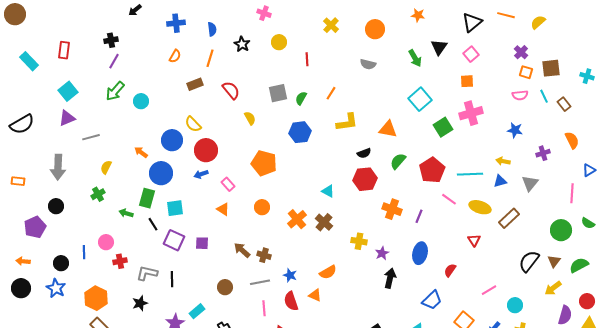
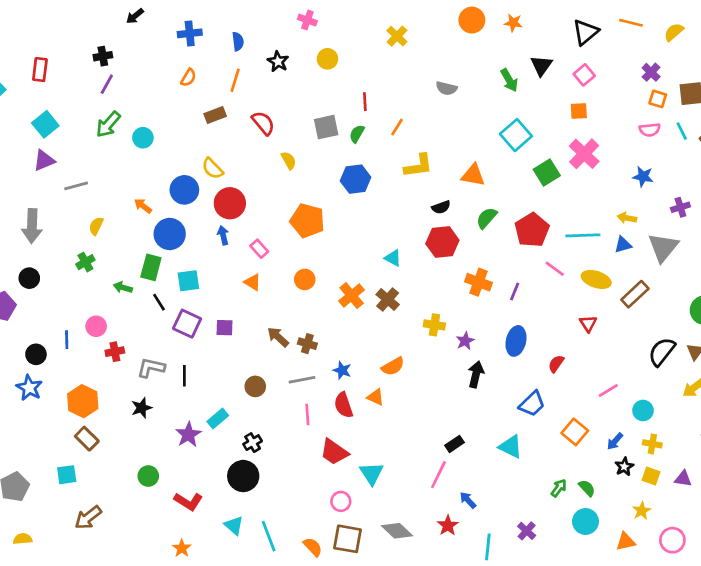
orange circle: (375, 29) -> (472, 20), moved
red line: (307, 59) -> (365, 102), moved
pink cross: (471, 113) -> (584, 154), turned -30
blue arrow: (201, 174) -> (223, 235), turned 96
gray triangle: (530, 183) -> (663, 247), size x1.4

